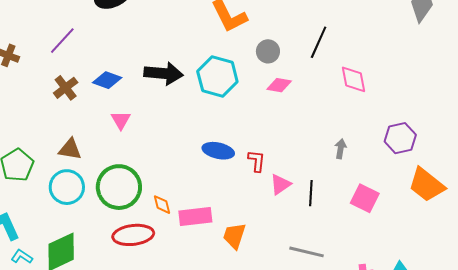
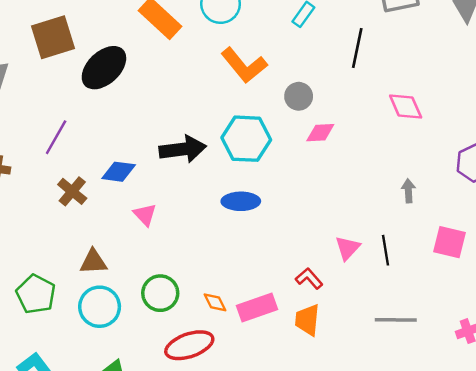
black line: (319, 42) -> (357, 48), moved
blue ellipse: (218, 151) -> (241, 201), moved
red L-shape: (257, 161) -> (309, 278), moved, turned -35
green circle: (119, 187) -> (160, 293), size x0.7

